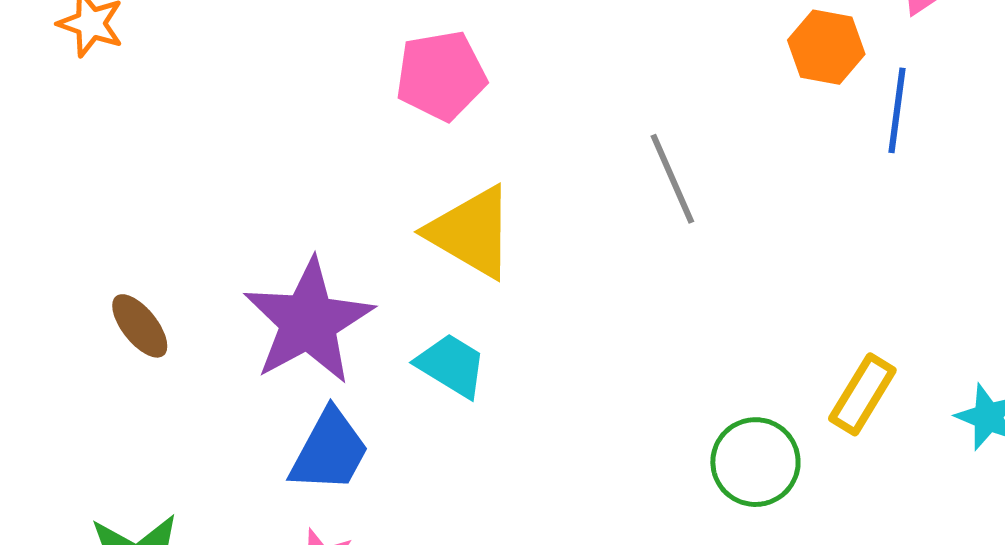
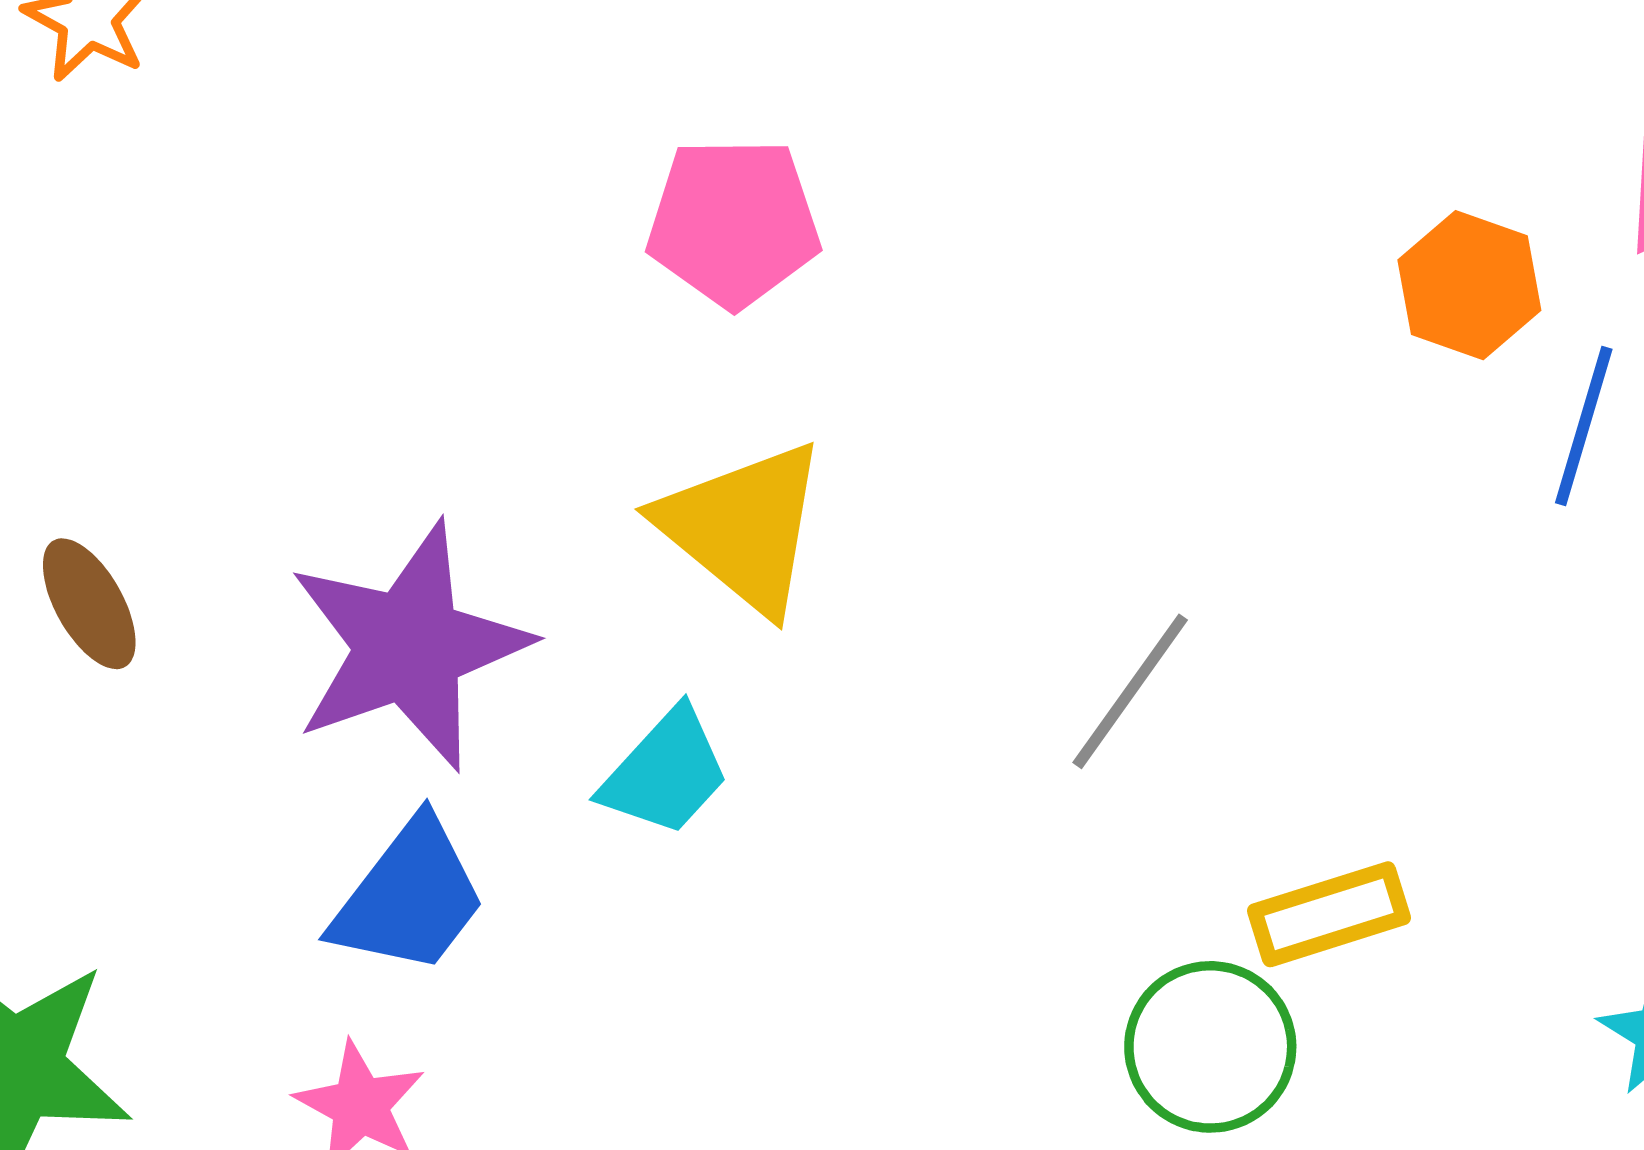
gray line: (672, 179) -> (1130, 691), moved, turned 50
cyan trapezoid: (451, 365) -> (665, 772), turned 92
yellow rectangle: (862, 394) -> (1329, 914), moved, turned 32

